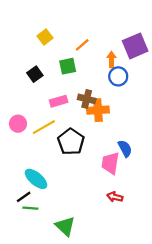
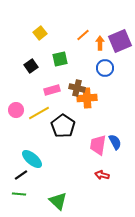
orange line: (82, 45) -> (83, 35), moved
orange arrow: (111, 59) -> (100, 43), moved
blue semicircle: (125, 148) -> (115, 142), moved
green line: (30, 208) -> (19, 194), moved

